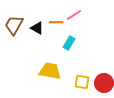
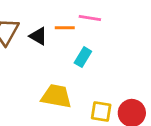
pink line: (74, 15) -> (90, 18), turned 42

